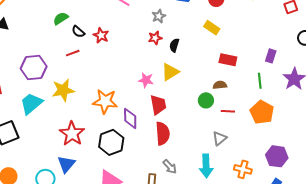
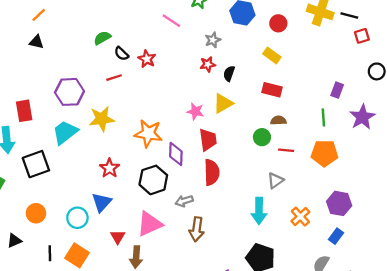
red rectangle: (228, 60) -> (272, 90), moved
orange pentagon: (262, 112) -> (324, 153), turned -30
red star: (72, 134) -> (110, 168), size x0.7
gray arrow: (170, 167) -> (184, 201), moved, turned 112
orange cross: (243, 169) -> (300, 217), turned 30

